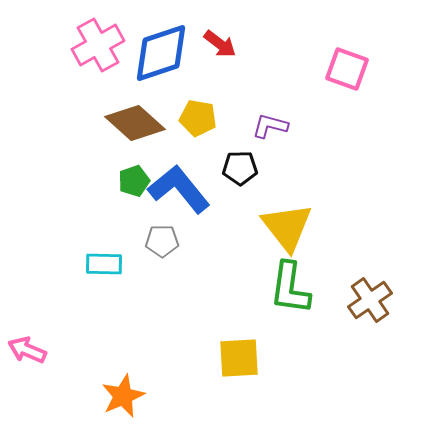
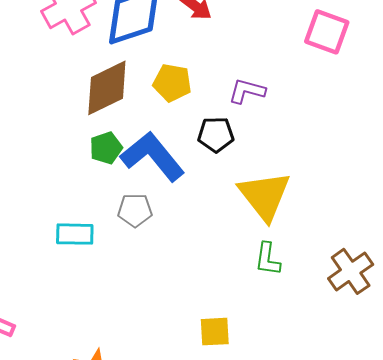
brown diamond: (135, 123) -> (107, 88), turned -68
green L-shape: (290, 288) -> (268, 259), size x0.6
yellow square: (239, 358) -> (215, 332), size x0.7

